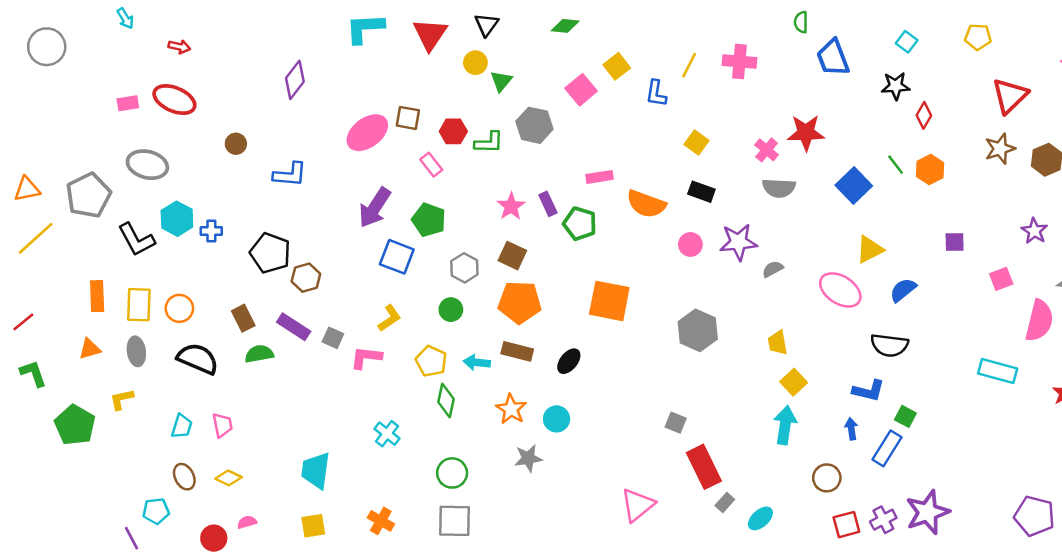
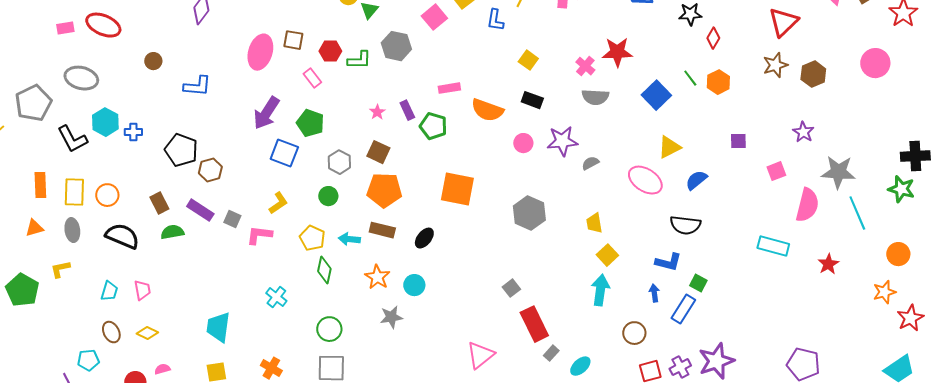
pink ellipse: (367, 133) -> (260, 52), turned -36
pink star: (511, 206) -> (377, 112), size x0.7
gray square: (676, 423) -> (511, 288), turned 30

